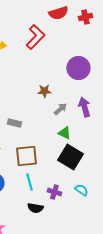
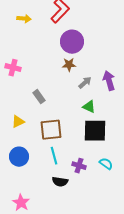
purple circle: (78, 68) -> (72, 42), moved
gray rectangle: (14, 123) -> (39, 97), turned 40
black square: (70, 157) -> (95, 131), turned -30

